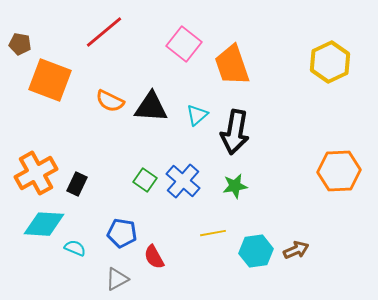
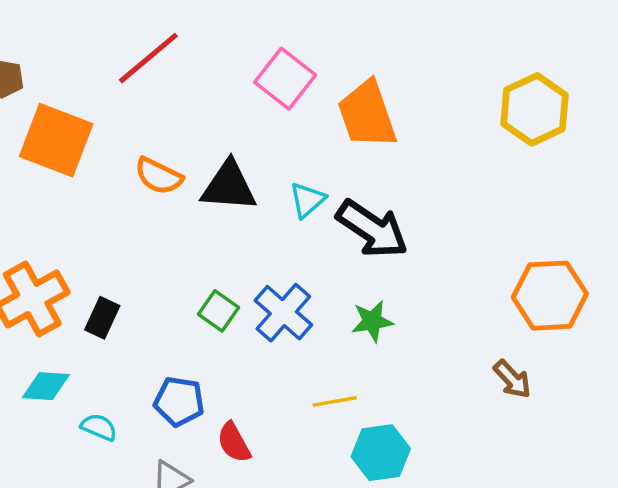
black arrow: (235, 132) -> (372, 229), turned -66
cyan diamond: (44, 224) -> (46, 386), size x0.7
brown arrow: (296, 250) -> (512, 379), moved, turned 70
cyan hexagon: (256, 251) -> (381, 453), moved

